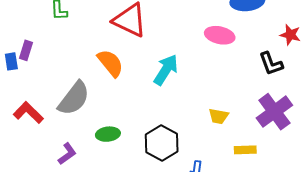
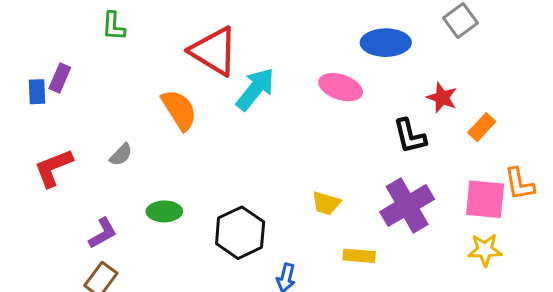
cyan arrow: (166, 70) -> (255, 89), moved
gray semicircle: (74, 98) -> (121, 155), size x0.5
red L-shape: (28, 113) -> (53, 168), turned -72

